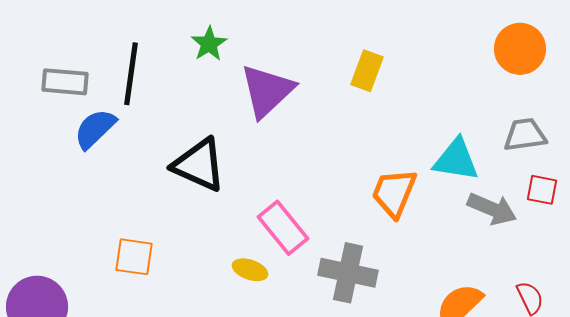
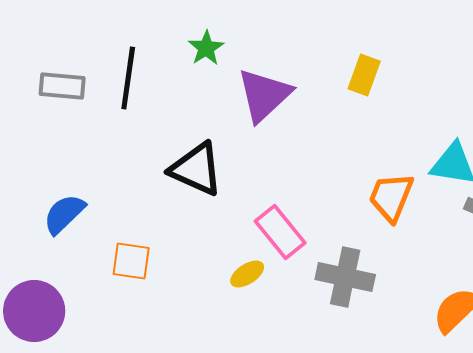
blue semicircle: (95, 129) -> (64, 214), moved
yellow ellipse: (250, 270) -> (247, 274), turned -52

